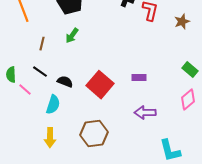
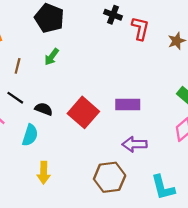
purple rectangle: (139, 78) -> (128, 105), size x1.5
brown hexagon: (94, 134) -> (110, 177), moved
yellow arrow: (50, 138) -> (44, 173), moved

